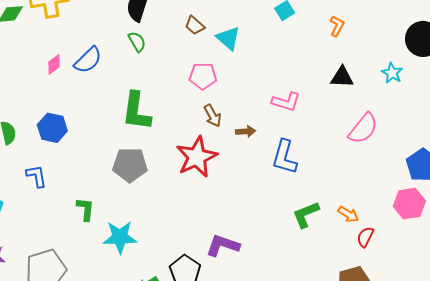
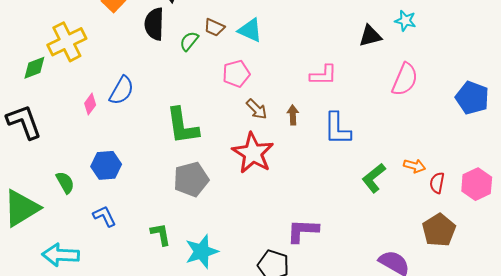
green semicircle: (137, 42) -> (189, 41), moved, turned -95
cyan star: (392, 73) -> (405, 21), moved
brown arrow: (246, 131) -> (293, 115), turned -72
pink hexagon: (409, 204) -> (477, 184), moved

